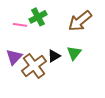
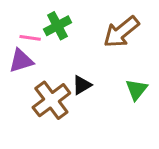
green triangle: (74, 53) -> (136, 90), moved
purple triangle: (14, 57) -> (21, 61), moved, turned 30

